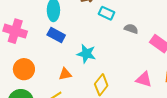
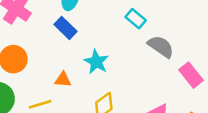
gray semicircle: (131, 29) -> (161, 46), size x1.5

